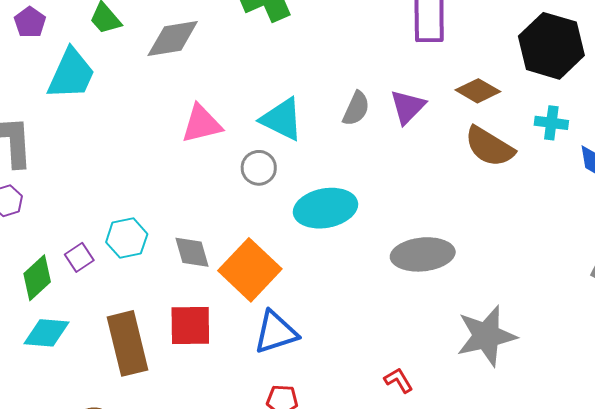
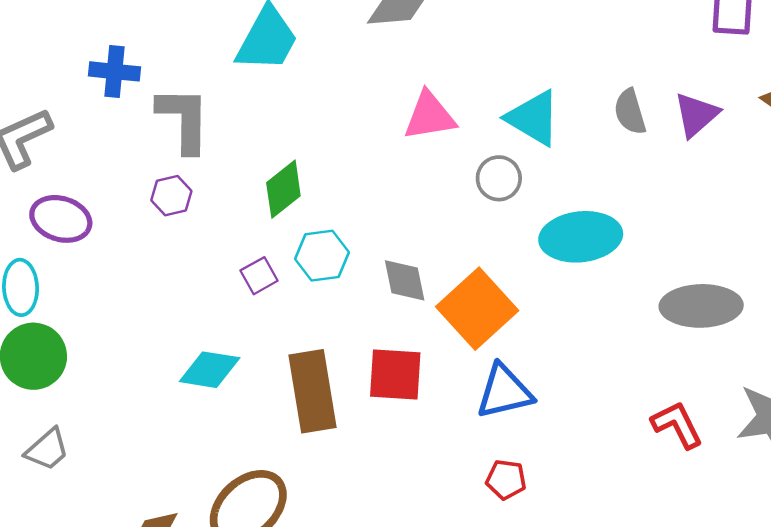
gray semicircle: (356, 109) -> (630, 112), turned 135
green diamond: (37, 278) -> (283, 189), moved
red L-shape: (399, 380) -> (677, 425), moved, size x1.4

